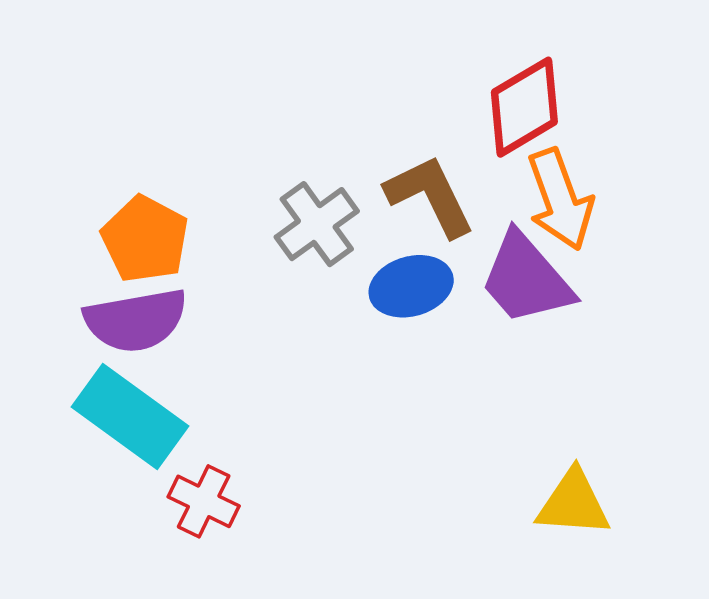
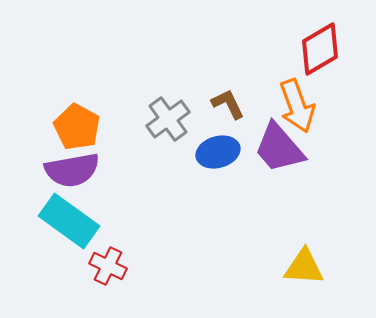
red diamond: (524, 107) -> (320, 49), moved
brown L-shape: (430, 196) -> (228, 104), size x0.7

